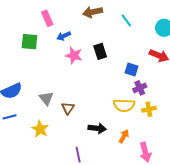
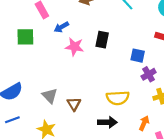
black rectangle: (100, 51) -> (102, 40), turned 35
yellow semicircle: (124, 105) -> (118, 98), moved
orange arrow: (124, 136) -> (144, 123), moved

